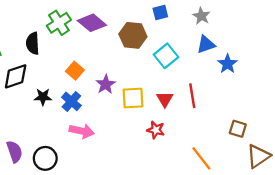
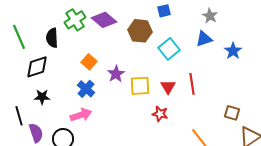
gray star: (201, 16) -> (210, 16), moved
blue star: (228, 64) -> (233, 51), moved
black star: (43, 97) -> (42, 97), moved
pink arrow: (82, 131) -> (81, 115), moved, turned -30

